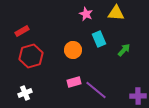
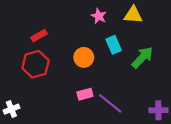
red rectangle: (22, 31) -> (39, 36), moved
green arrow: (124, 50) -> (142, 57), size x1.5
white cross: (25, 93) -> (11, 109), moved

